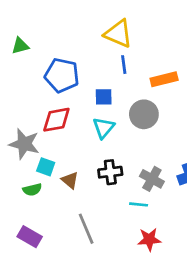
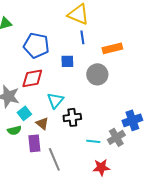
cyan triangle: (104, 128) -> (55, 100), moved
cyan square: (46, 167) -> (24, 113), turned 32
gray cross: (152, 179) -> (116, 137), moved, turned 30
purple rectangle: (30, 237) -> (34, 143), moved, turned 54

